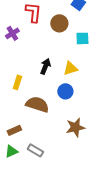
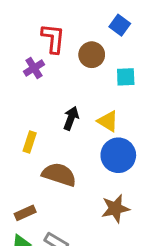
purple cross: (12, 33) -> (34, 68), moved
yellow triangle: (70, 68) -> (108, 121), turned 49
blue circle: (65, 91) -> (118, 155), moved, size x1.5

